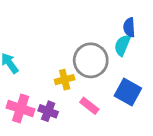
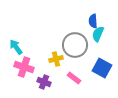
blue semicircle: (129, 27) -> (93, 21), moved
pink cross: (21, 108) -> (24, 67), moved

